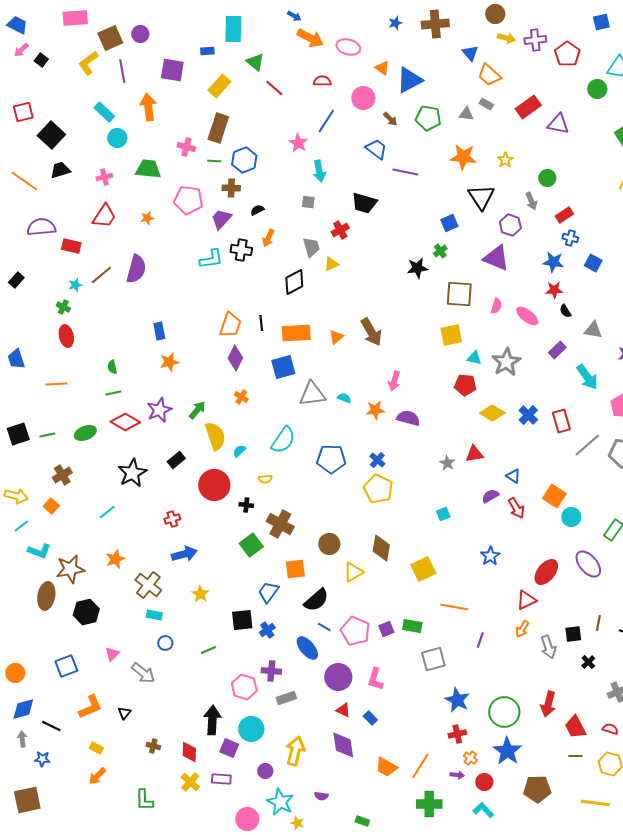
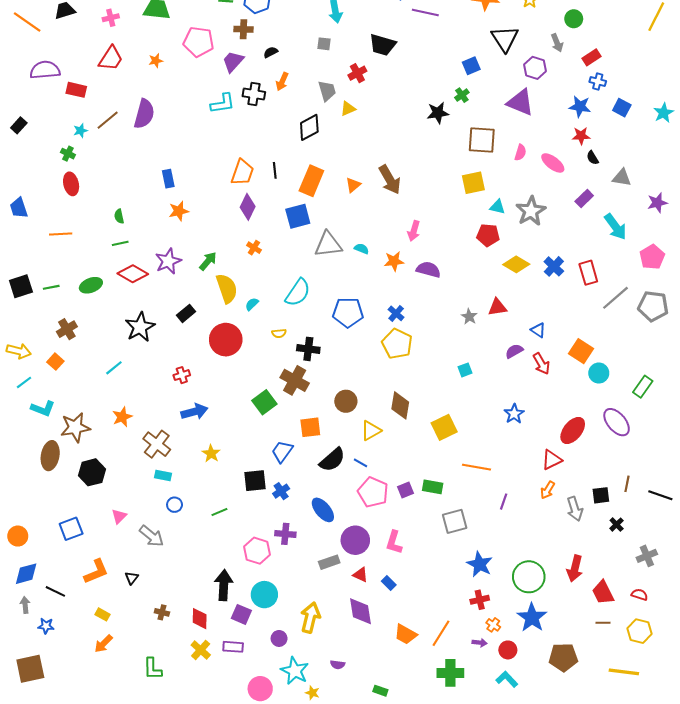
orange rectangle: (296, 333) -> (311, 181), turned -64
black cross: (246, 505) -> (308, 349), moved, size x1.5
blue line: (324, 627) -> (361, 463), moved
gray rectangle: (286, 698) -> (329, 562), moved

